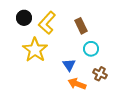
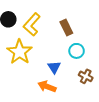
orange arrow: (77, 84) -> (47, 87), moved

